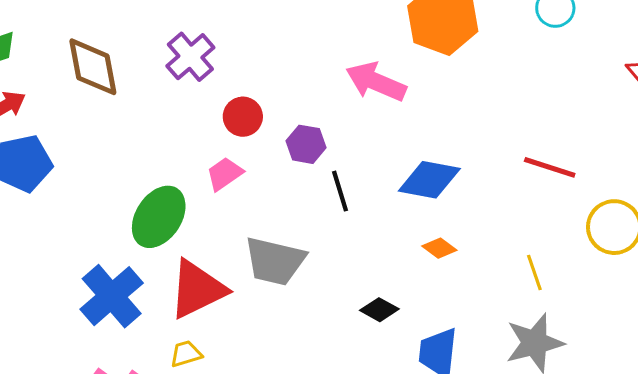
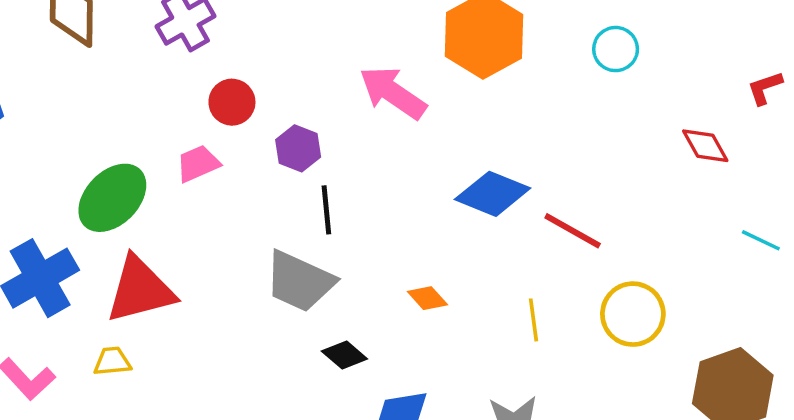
blue diamond: (429, 180) -> (493, 194), moved
gray trapezoid: (275, 261) -> (300, 281), moved
yellow line: (534, 273) -> (534, 320), moved

